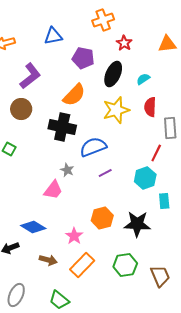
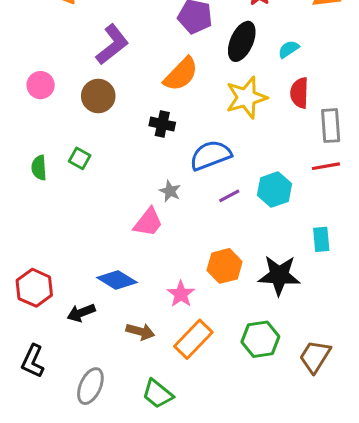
black cross: (62, 127) -> (162, 124), size x0.6
red line: (156, 153) -> (326, 166), moved, turned 54
cyan hexagon: (145, 178) -> (274, 190), moved
brown trapezoid: (160, 276) -> (315, 356), turned -125

